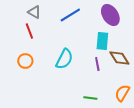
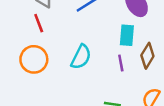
brown diamond: (119, 58) -> (147, 56), turned 65
orange circle: (25, 61) -> (34, 59), size x1.5

